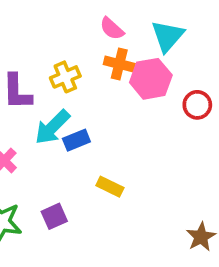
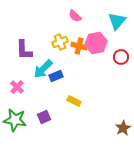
cyan triangle: (168, 36) -> (117, 21), moved
orange cross: (119, 64) -> (79, 46), moved
yellow cross: (65, 77) -> (60, 42), moved

